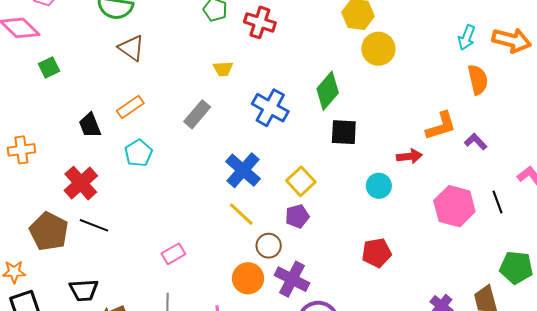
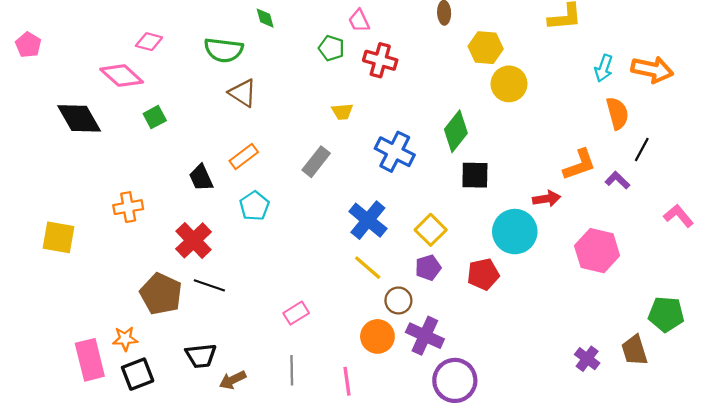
cyan circle: (379, 186) -> (515, 232), size x1.6
black line: (498, 202) -> (642, 150), moved, turned 50
red pentagon: (377, 253) -> (483, 274), moved

